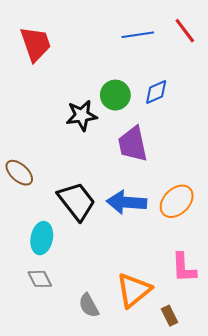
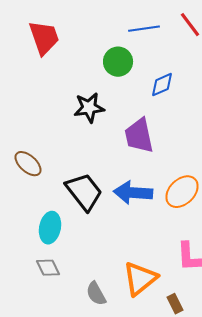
green circle: (115, 95) -> (118, 62), moved

